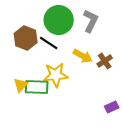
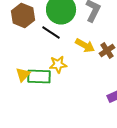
brown hexagon: (26, 38) -> (23, 15), moved
yellow star: (56, 75) -> (58, 64), size x0.7

